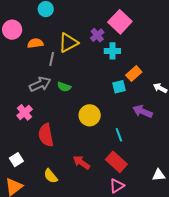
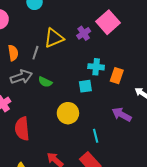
orange semicircle: (35, 43) -> (13, 53), moved, turned 84
cyan cross: (112, 51) -> (96, 67), moved
orange rectangle: (134, 74) -> (117, 76), turned -35
cyan square: (119, 87) -> (85, 86), moved

